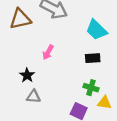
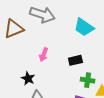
black rectangle: (93, 58) -> (75, 60), moved

